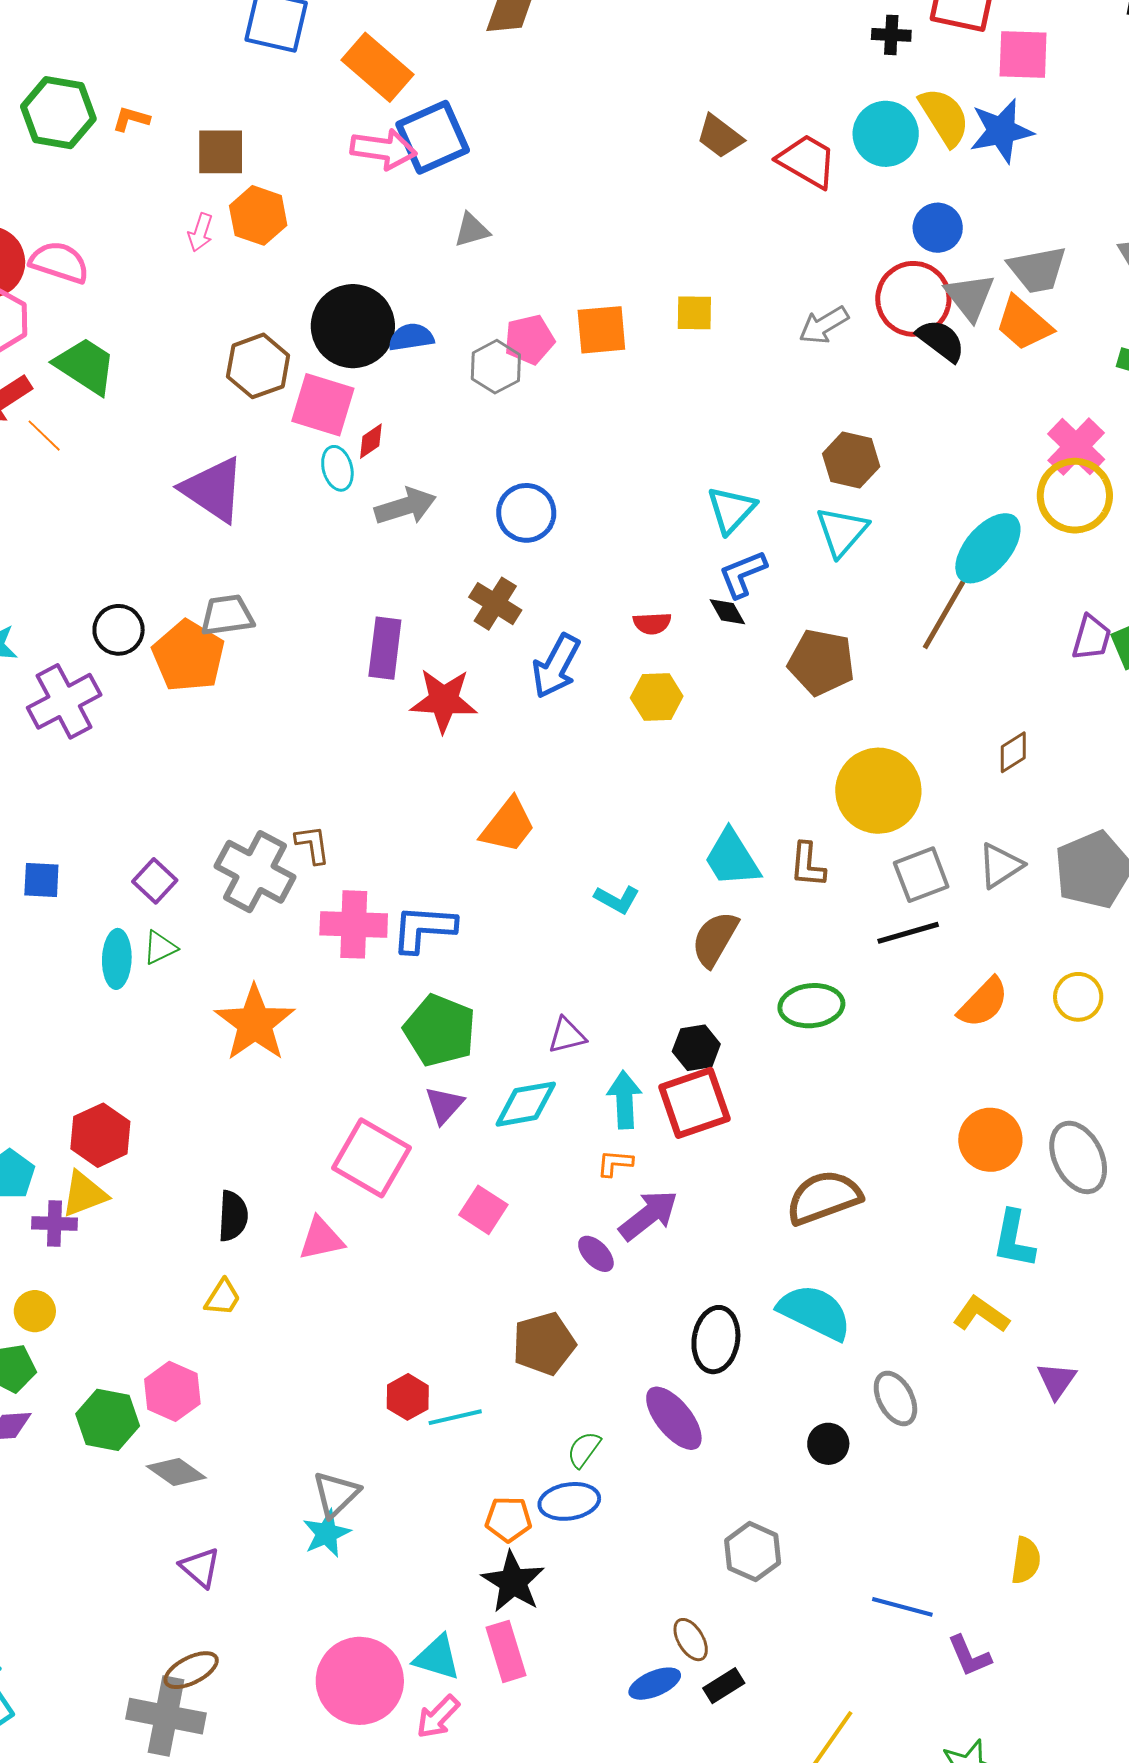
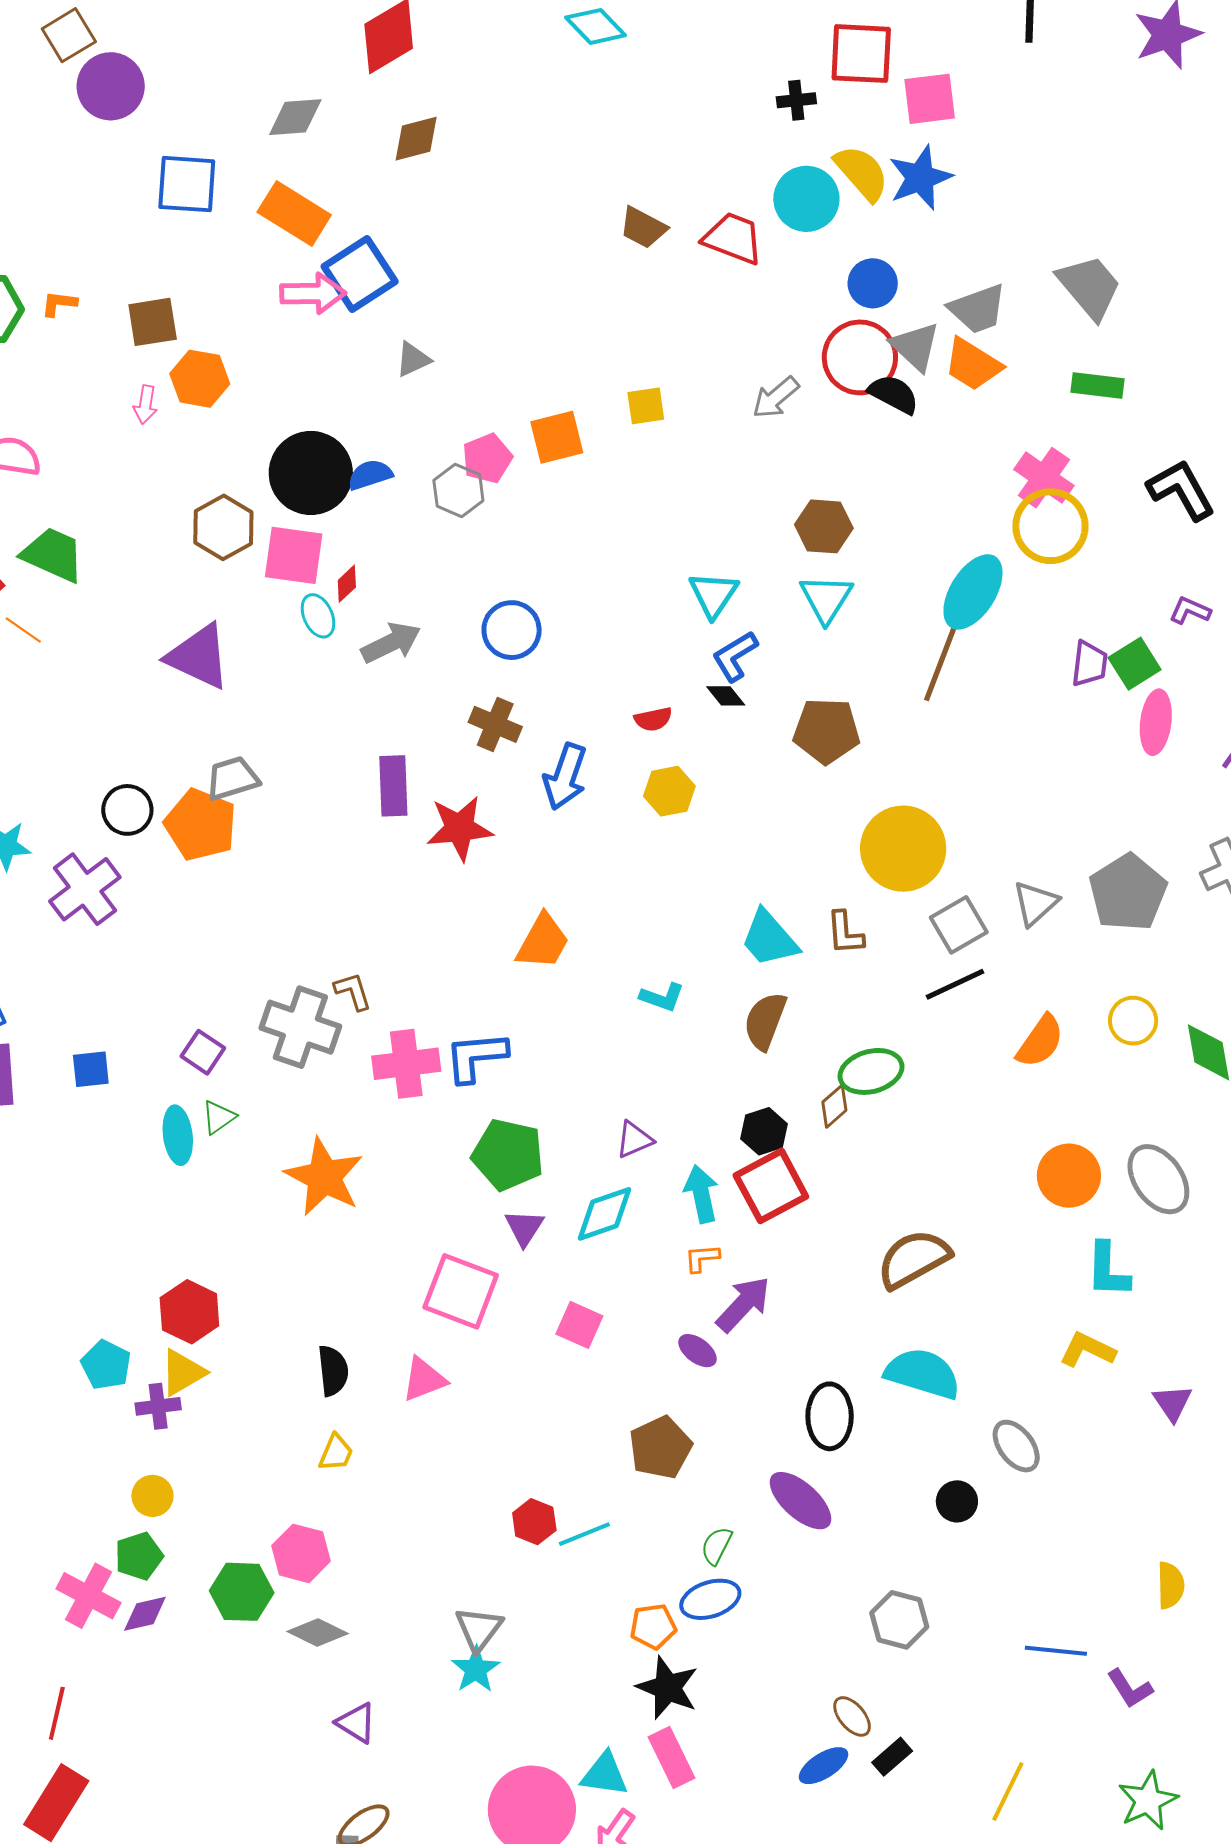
brown diamond: (1013, 752) -> (834, 1106), moved

